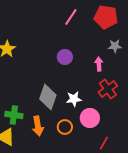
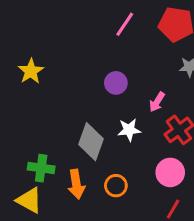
pink arrow: (99, 64) -> (157, 102), moved, turned -144
white star: (74, 99) -> (129, 130), moved
pink circle: (90, 118) -> (170, 172), moved

